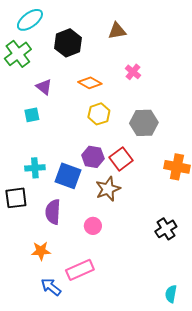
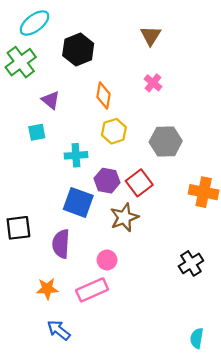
brown triangle: (117, 31) -> (151, 36), moved, turned -48
orange diamond: (90, 83) -> (104, 95), turned 70
cyan cross: (35, 168) -> (76, 155), moved
pink rectangle: (80, 270) -> (92, 290), moved

